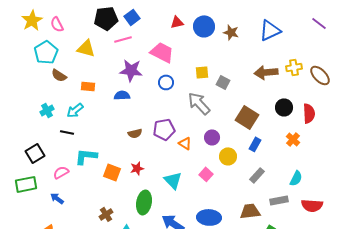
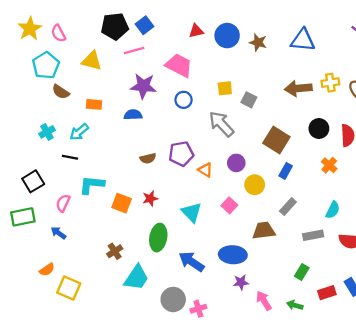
blue triangle: (270, 30) -> (303, 40), turned 30
pink semicircle: (61, 172) -> (63, 203), turned -35
brown trapezoid: (250, 211) -> (264, 231), moved

